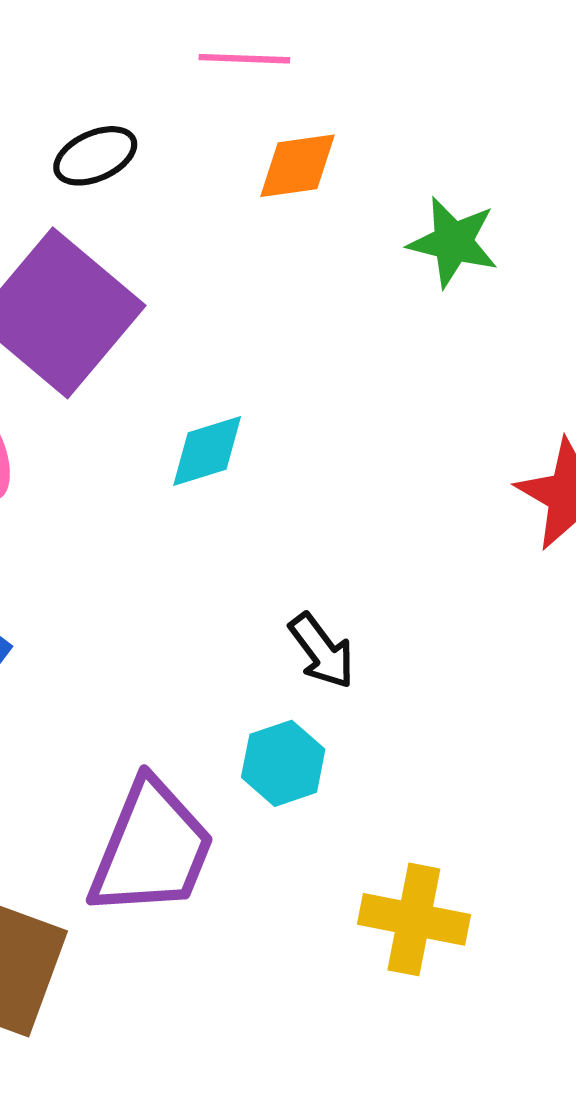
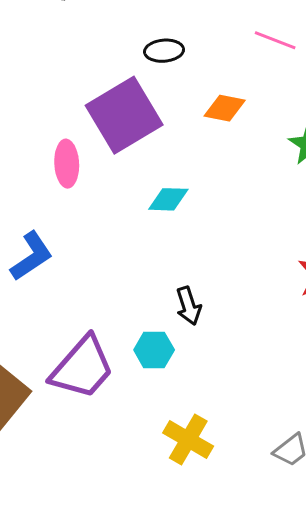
pink line: (244, 59) -> (275, 40), moved
orange diamond: (297, 166) -> (225, 108), moved

